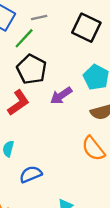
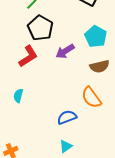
blue semicircle: (31, 174) -> (67, 117), moved

